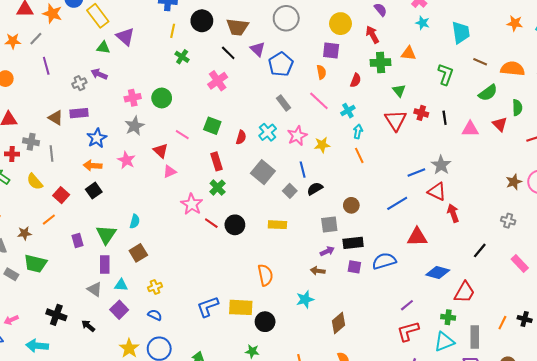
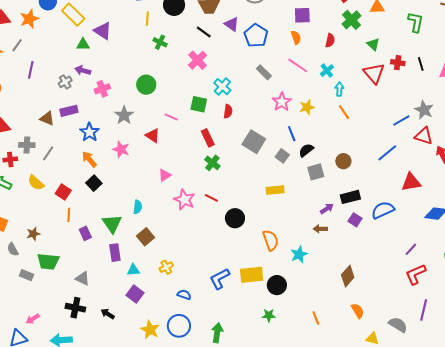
orange star: (52, 14) -> (29, 19), turned -30
green cross: (381, 63) -> (351, 20), turned -30
purple line: (46, 66) -> (31, 70), turned 36
pink cross: (133, 98) -> (102, 89), moved
cyan cross: (268, 132) -> (222, 87), moved
gray line: (51, 153) -> (48, 153), turned 49
orange arrow: (93, 166) -> (89, 159), turned 54
pink triangle: (170, 172) -> (165, 175), moved
pink star: (192, 204) -> (184, 200), moved
orange line: (49, 220) -> (69, 215), moved, turned -40
black circle: (235, 225) -> (235, 218), moved
gray square: (329, 225) -> (316, 172), moved
purple square: (354, 267) -> (355, 220), turned 32
gray triangle: (95, 289) -> (83, 278), moved
cyan star: (305, 299) -> (299, 254), moved
blue semicircle: (155, 315) -> (184, 295), moved

